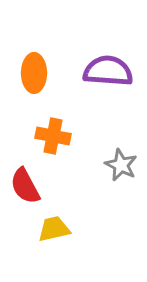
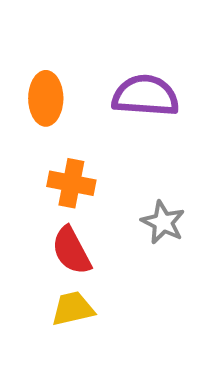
red semicircle: (25, 186) -> (71, 251), moved

